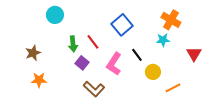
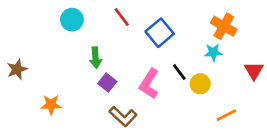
red line: (93, 42) -> (122, 17), moved
brown star: (33, 53) -> (17, 69), moved
yellow circle: (153, 72) -> (200, 84), moved

